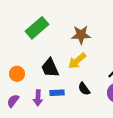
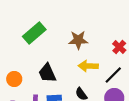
yellow arrow: (77, 61) -> (88, 66), moved, turned 42

